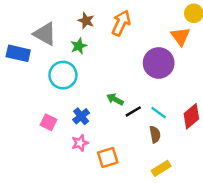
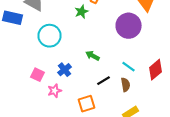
green star: (79, 46) -> (82, 12), moved
black line: (133, 111) -> (104, 81), moved
pink star: (80, 143) -> (54, 91), moved

